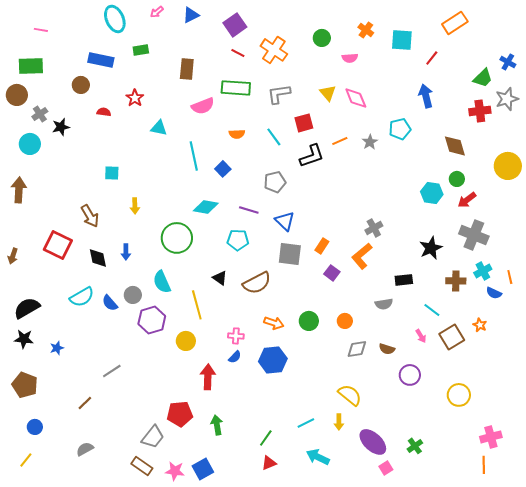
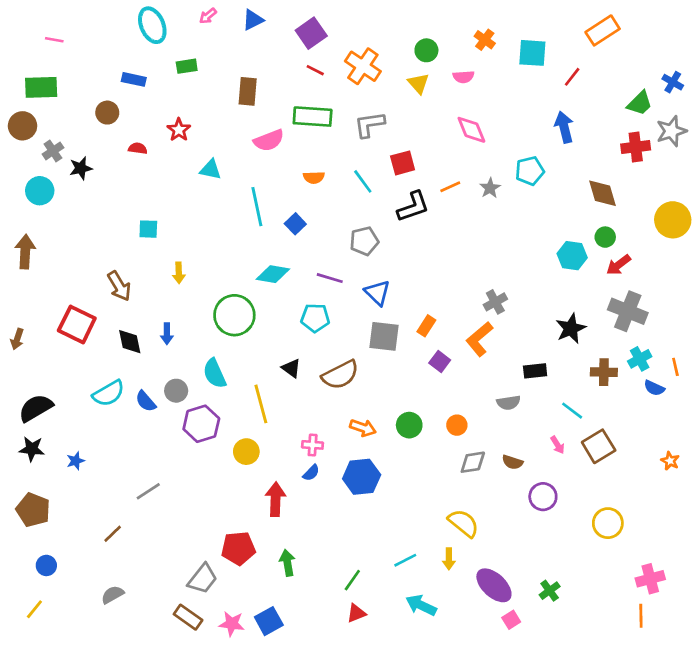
blue rectangle: (101, 60) -> (134, 79), size x0.7
yellow triangle: (328, 93) -> (418, 83), moved
orange star: (480, 325) -> (670, 461), moved

